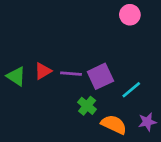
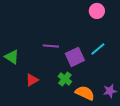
red triangle: (43, 71) -> (32, 80), moved
purple line: (71, 74) -> (51, 46), moved
cyan line: (131, 90) -> (98, 49), moved

